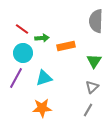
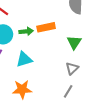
green arrow: (42, 38) -> (26, 31), moved

